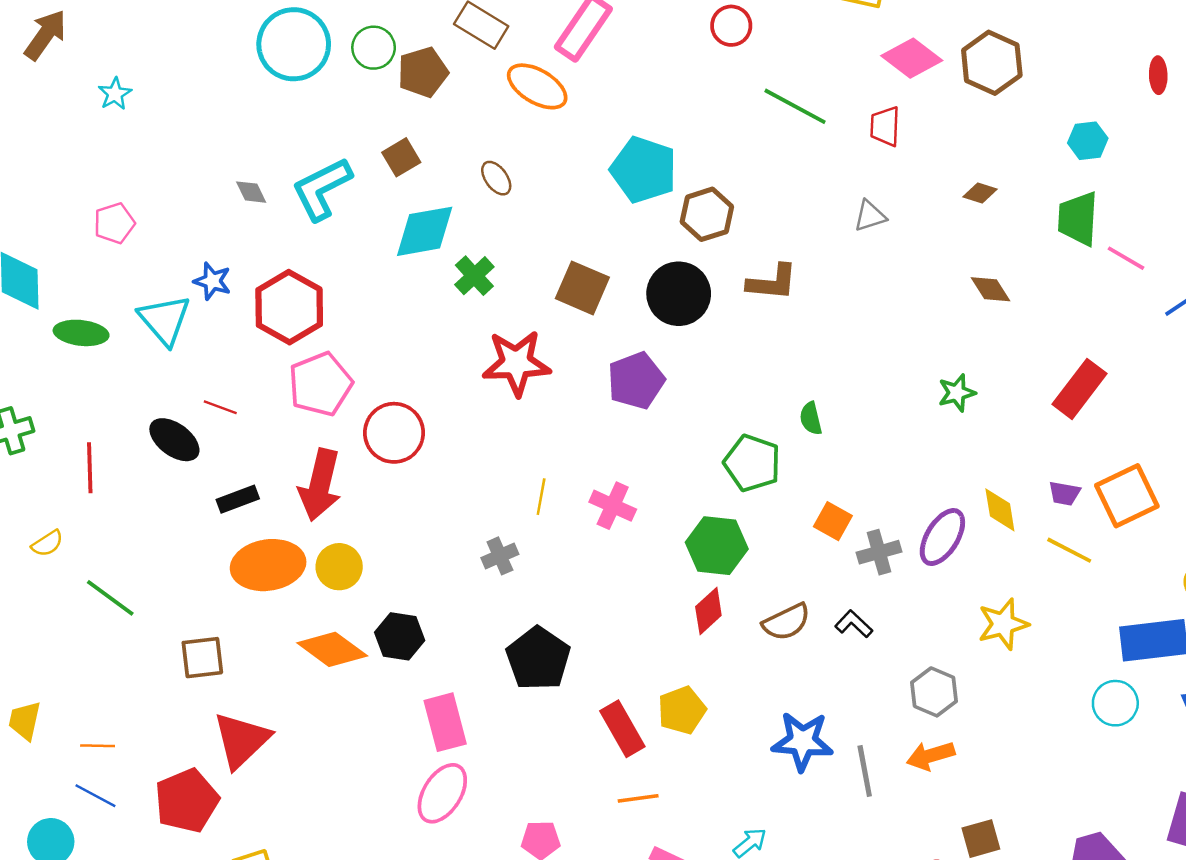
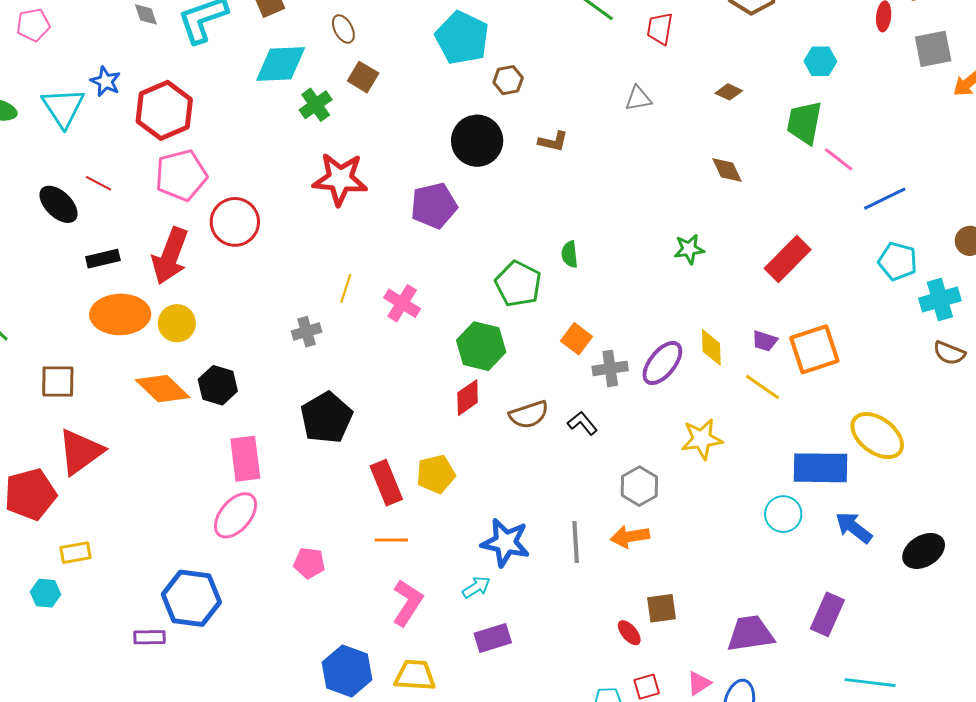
brown hexagon: (707, 214) -> (508, 80), size x0.7
brown L-shape: (772, 282) -> (553, 141), size x0.7
brown square: (582, 288) -> (363, 77), moved, size x0.7
blue star: (803, 741) -> (506, 543), moved

